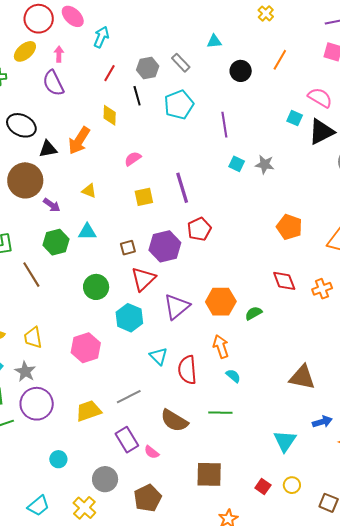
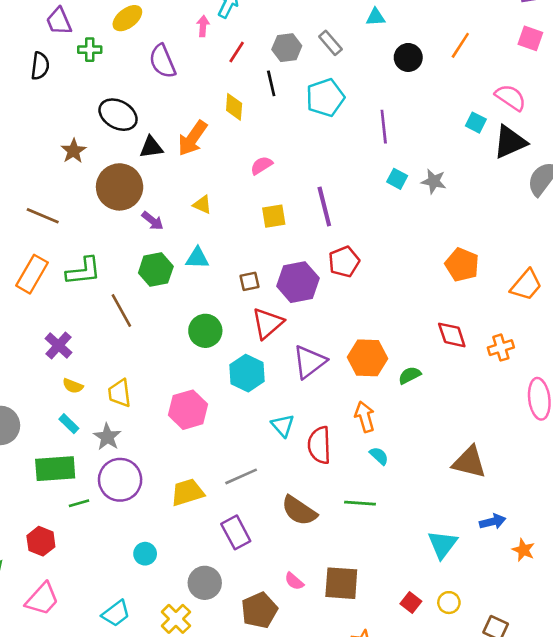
pink arrow: (59, 54) -> (203, 26), moved
pink semicircle: (152, 452) -> (294, 581), moved

